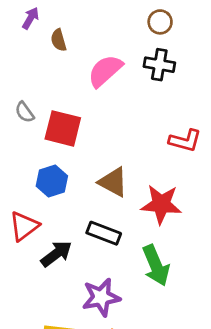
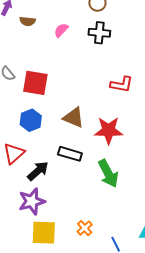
brown semicircle: (59, 40) -> (28, 21), turned -63
pink semicircle: (105, 71) -> (61, 30), moved, size x0.6
purple star: (101, 297) -> (32, 201), moved

